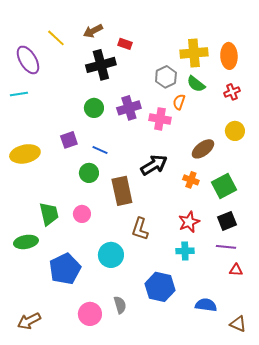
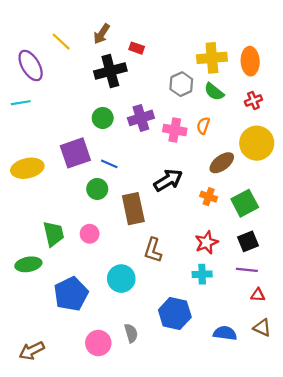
brown arrow: (93, 31) -> (102, 34), turned -30
orange semicircle: (179, 102) -> (203, 126), moved
yellow circle: (235, 131) -> (257, 143), size x1.6
purple square: (69, 140) -> (75, 153), size x1.6
brown triangle: (238, 324) -> (262, 328), moved

